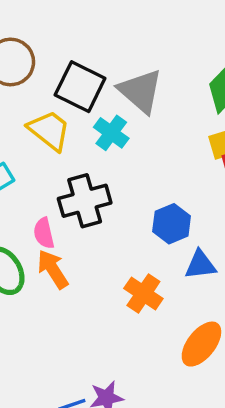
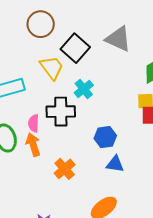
gray triangle: (140, 91) -> (118, 39), moved, turned -32
cyan cross: (111, 133) -> (84, 89), moved
orange cross: (143, 294) -> (65, 169), moved

